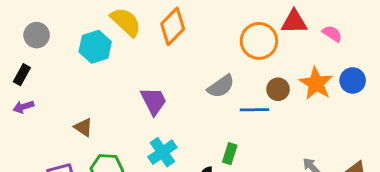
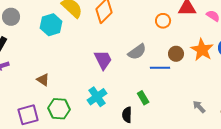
orange circle: (259, 41) -> (163, 21), size x0.6
purple trapezoid: (154, 101) -> (103, 60), moved
green rectangle: (230, 154) -> (143, 98), turned -48

